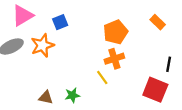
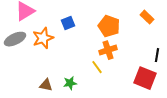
blue square: (60, 22) -> (68, 23), moved
orange pentagon: (115, 32) -> (109, 26), turned -30

